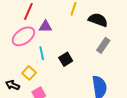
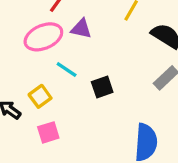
cyan line: (42, 53) -> (67, 69), turned -56

